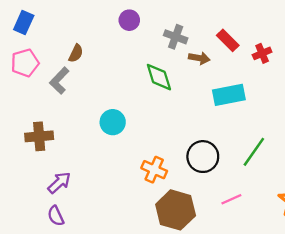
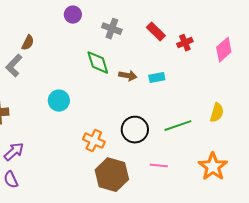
brown arrow: (199, 58) -> (128, 76), moved
cyan rectangle: (229, 95) -> (157, 78), size x0.6
green line: (254, 152) -> (178, 126), turned 36
pink line: (231, 199) -> (159, 166), turned 30

